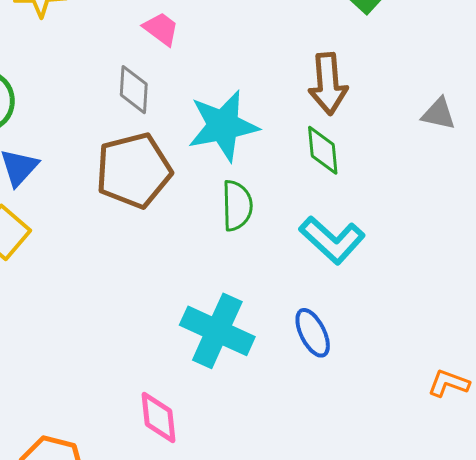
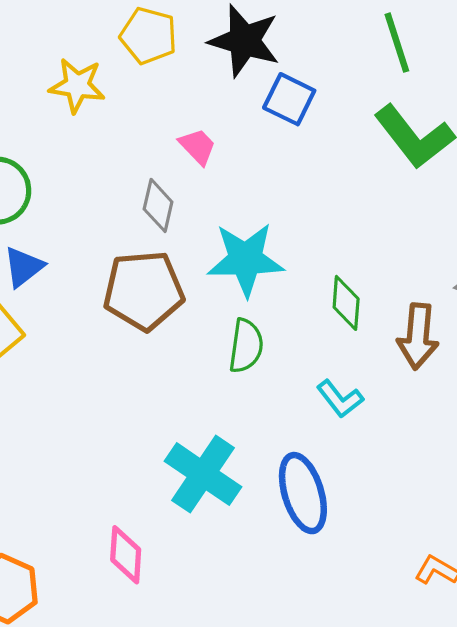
brown arrow: (328, 84) -> (418, 336), moved
cyan L-shape: (332, 240) -> (340, 399), size x0.7
blue ellipse: (313, 333) -> (303, 493), size x1.5

